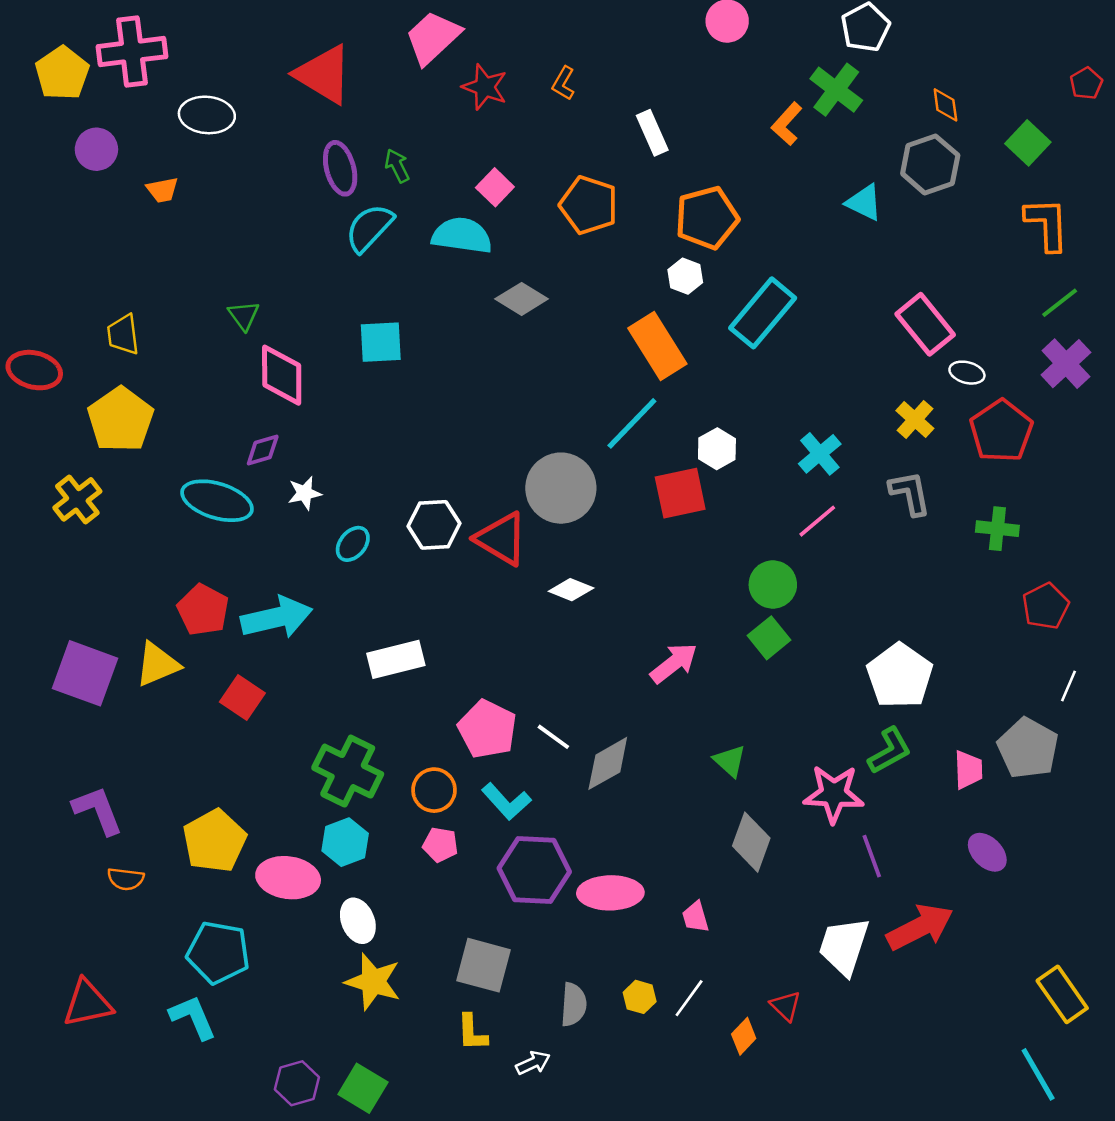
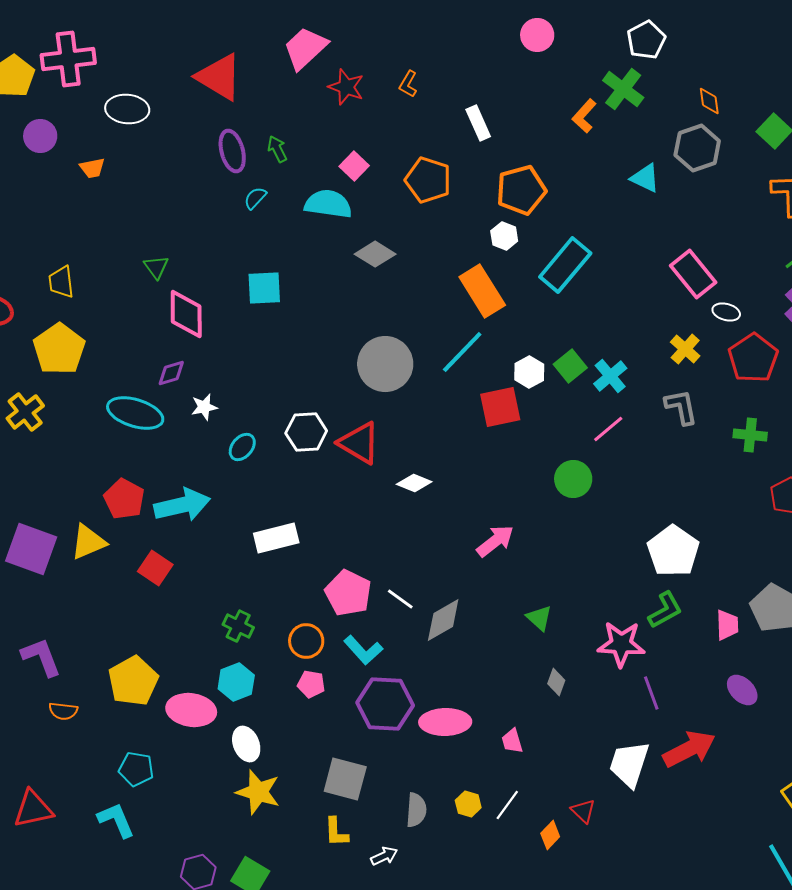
cyan semicircle: (369, 228) -> (255, 198), size x0.6
gray circle: (561, 488) -> (385, 364), moved
green square: (769, 638) -> (570, 366), moved
green cross: (348, 771) -> (238, 626), size x0.6
gray diamond: (751, 842) -> (556, 682), size x0.6
cyan pentagon: (218, 953) -> (136, 769), size x0.7

